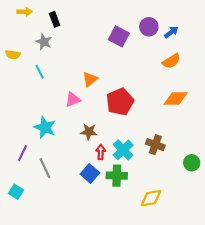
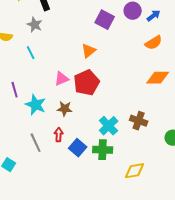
orange triangle: (90, 79) -> (89, 51), moved
red pentagon: (120, 102) -> (87, 83), moved
brown star: (89, 132) -> (65, 109), moved
red arrow: (101, 152) -> (59, 135), moved
purple line: (22, 153) -> (15, 90), moved, turned -42

